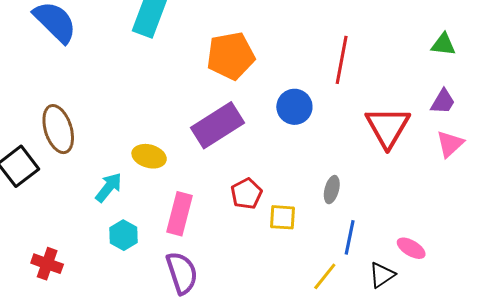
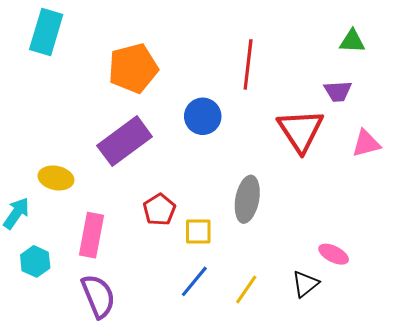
purple trapezoid: (443, 101) -> (338, 91), moved, turned 60
pink triangle: (450, 144) -> (366, 143), turned 32
gray ellipse: (332, 190) -> (247, 199), size x1.6
blue line: (350, 237) -> (194, 281), moved, turned 32

